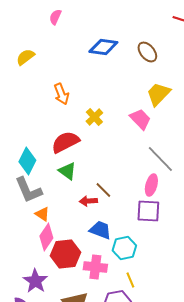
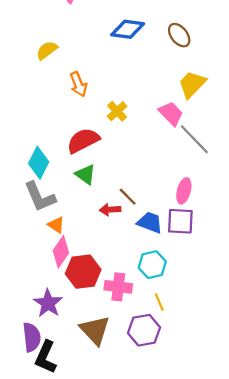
yellow semicircle: (25, 57) -> (47, 50), moved
gray line: (160, 159) -> (194, 139), moved
blue trapezoid: (100, 230) -> (150, 222), moved

